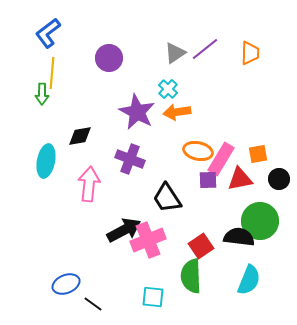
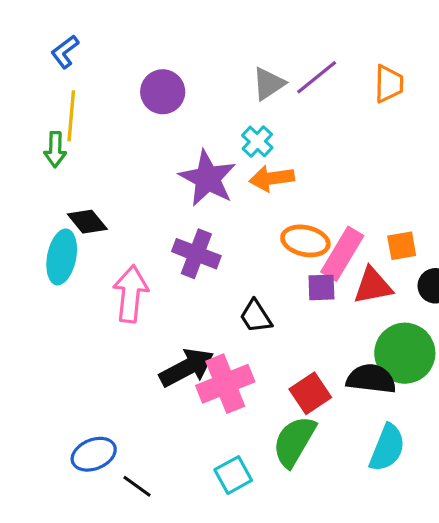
blue L-shape: (48, 33) -> (65, 52), size x0.7
black diamond: (80, 136) -> (87, 222), moved, turned 60
black trapezoid: (167, 198) -> (256, 316), size x0.7
green semicircle: (191, 276) -> (294, 441), turned 32
cyan square: (153, 297) -> (233, 475), turned -35

